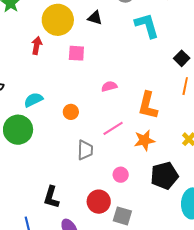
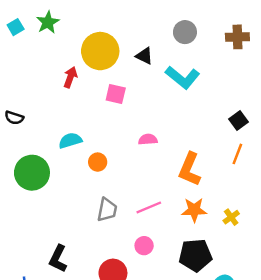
cyan L-shape: (147, 25) -> (183, 77), moved, turned 136
cyan semicircle: (33, 100) -> (70, 140), moved
pink line: (113, 128) -> (149, 207), moved
orange star: (144, 140) -> (194, 210), moved

